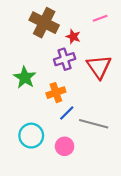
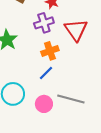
orange cross: (56, 93) -> (50, 51), moved
gray line: (94, 124) -> (71, 99), moved

